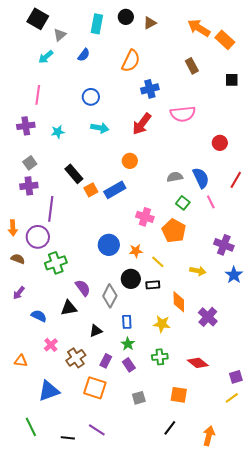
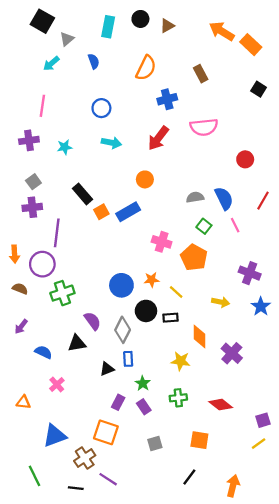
blue semicircle: (84, 55) -> (94, 61), turned -56
brown rectangle: (192, 66) -> (201, 74), moved
black square: (232, 80) -> (259, 89), turned 32
blue circle: (109, 245) -> (121, 285), moved
blue rectangle: (127, 322) -> (128, 359), moved
brown cross: (76, 358) -> (85, 458), moved

